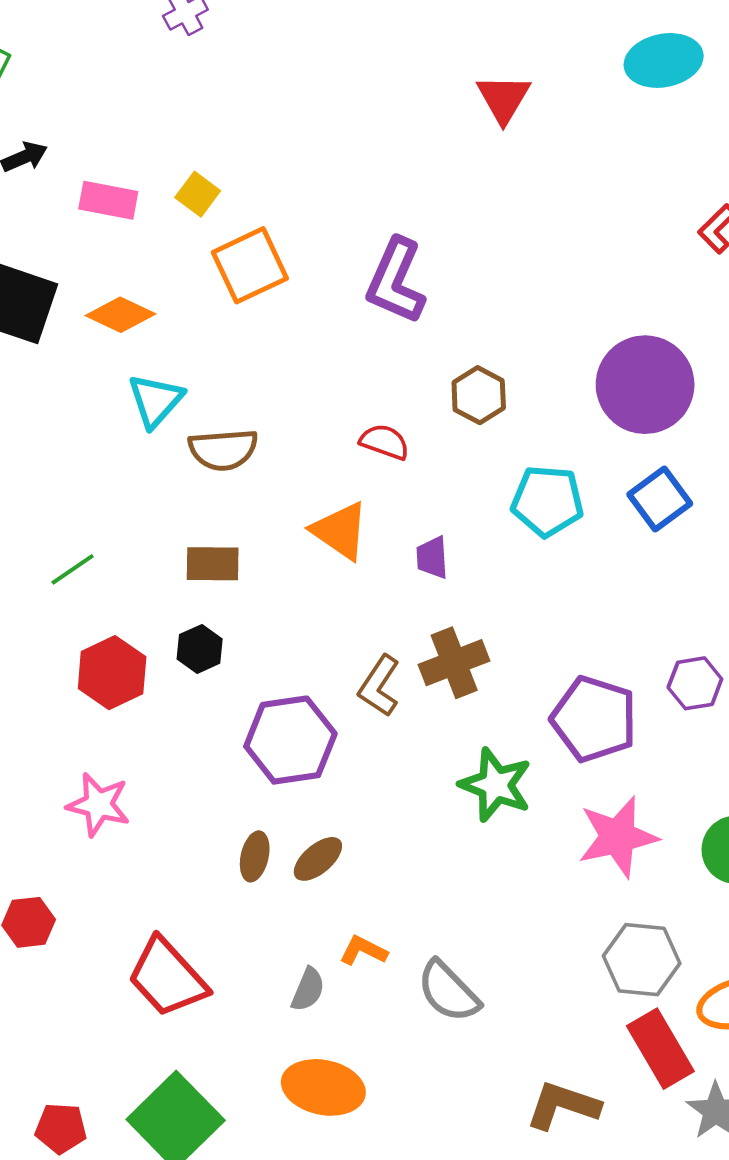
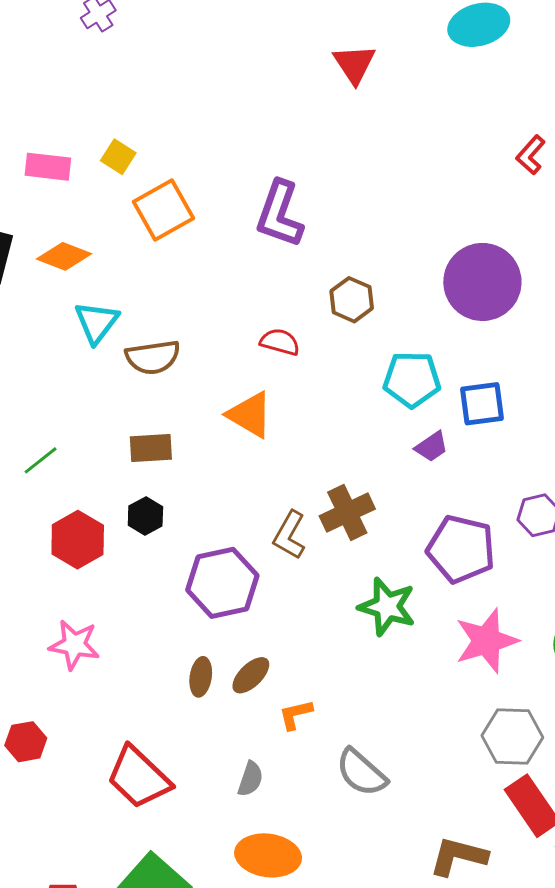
blue square: (660, 499) -> (482, 404), moved, turned 33
purple trapezoid: (432, 557) -> (431, 447), moved, turned -117
orange L-shape: (363, 951) -> (296, 715), moved, turned -36

